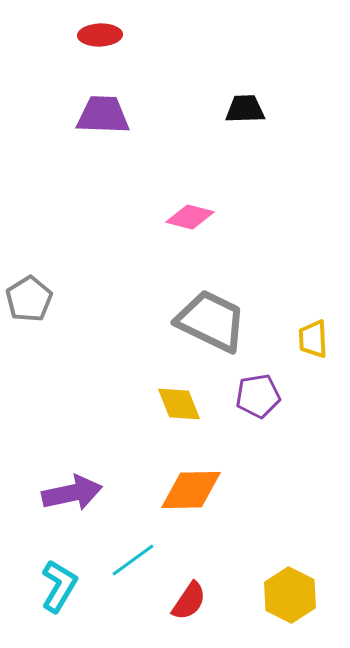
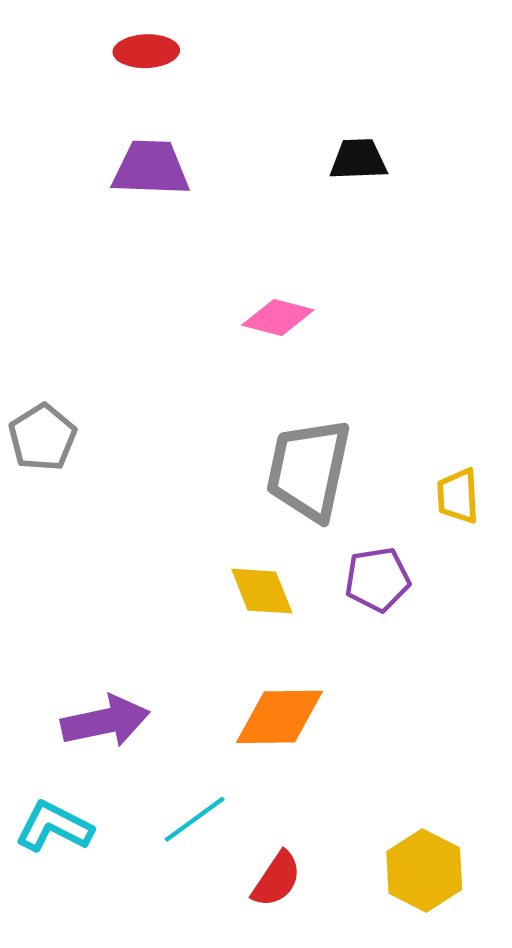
gray trapezoid: (211, 321) -> (309, 470), turned -104
cyan L-shape: (59, 586) -> (54, 827), moved, turned -94

